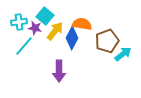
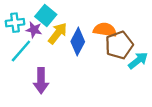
orange semicircle: (82, 24) -> (105, 30), moved
purple arrow: (59, 71) -> (41, 81), moved

